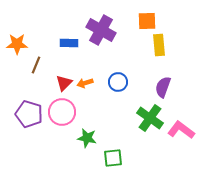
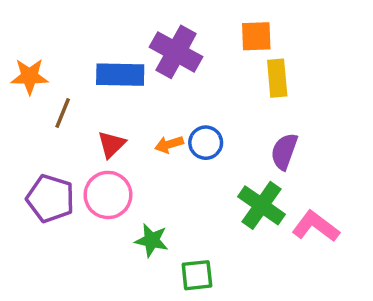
blue rectangle: (69, 43) -> (120, 75), size x1.5
orange arrow: (85, 83) -> (169, 144), moved

